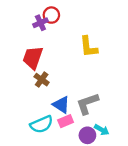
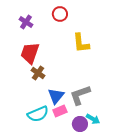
red circle: (51, 15) -> (60, 14), moved
purple cross: (40, 23) -> (26, 22), moved, turned -32
blue triangle: (61, 105) -> (56, 96), turned 36

